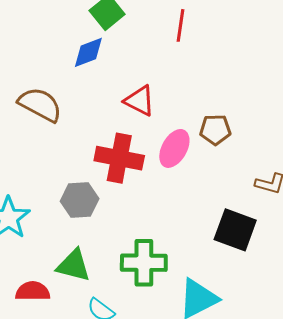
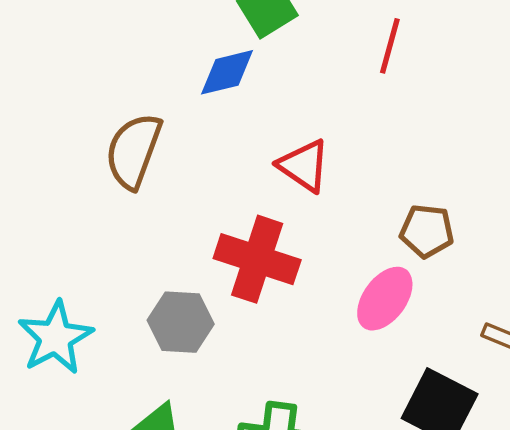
brown semicircle: (40, 104) -> (134, 151), turned -105
pink ellipse: (174, 148) -> (385, 299), moved

